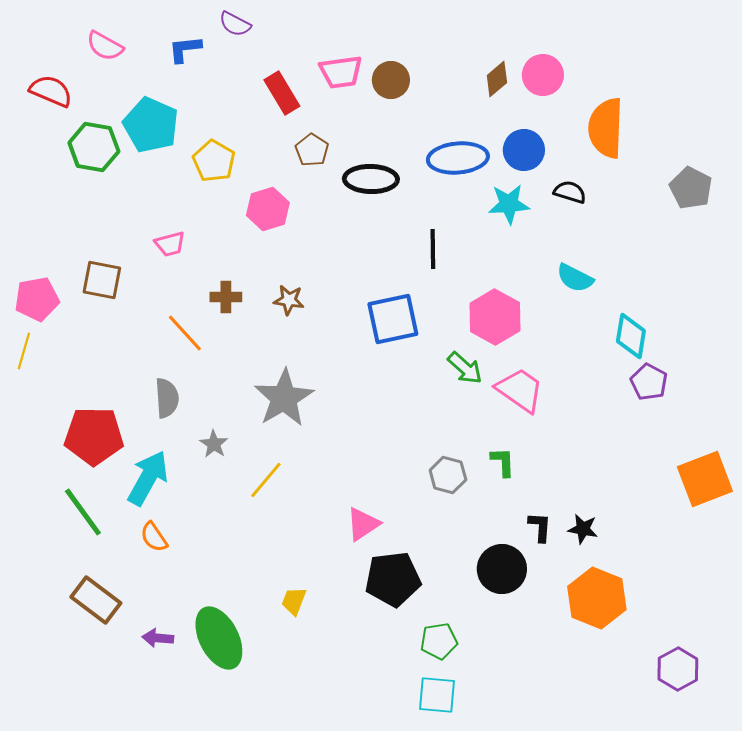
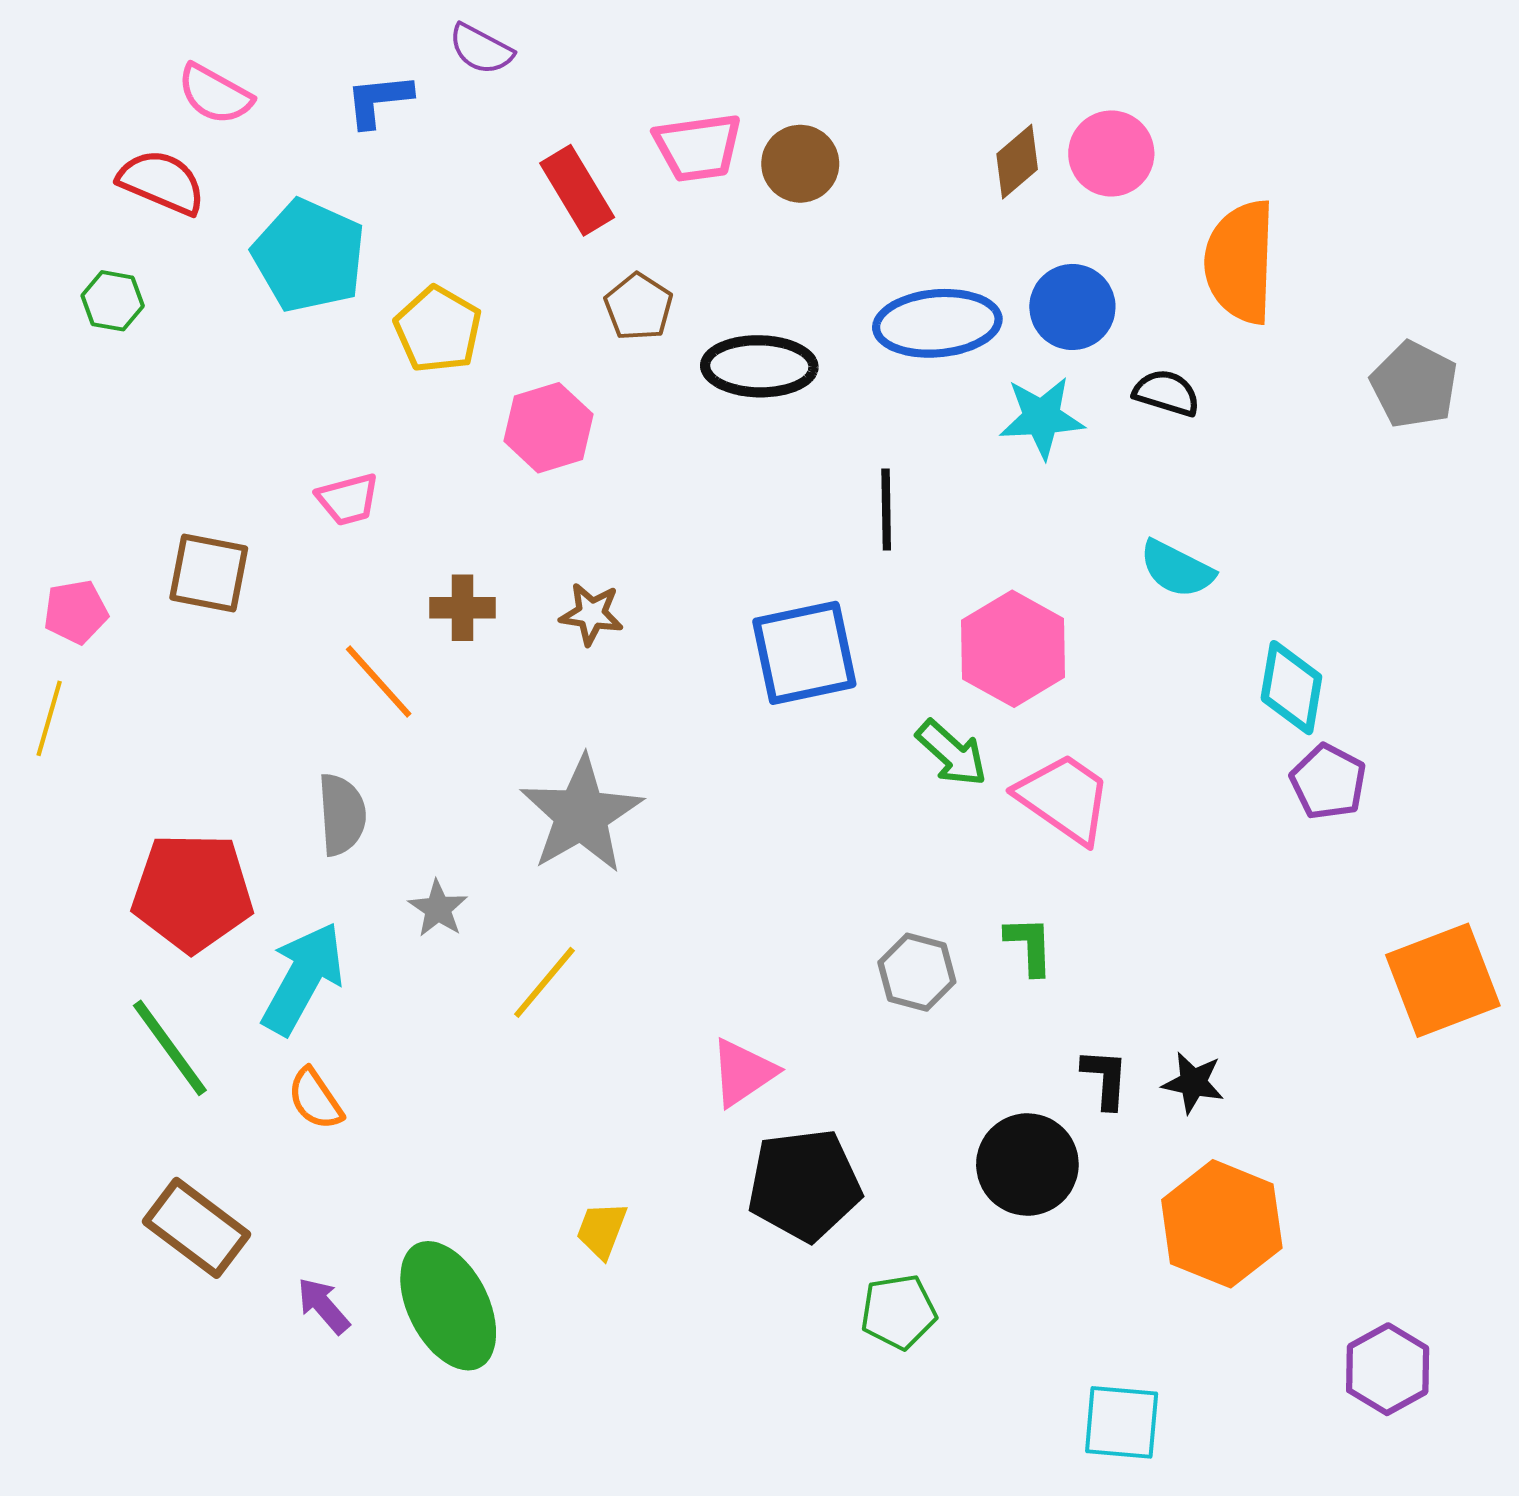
red semicircle: (51, 91) -> (162, 182), moved
green hexagon: (94, 147) -> (113, 301), moved, size x0.6
pink pentagon: (37, 299) -> (76, 612), size x0.7
purple arrow: (158, 638) -> (323, 1306), turned 44
cyan square: (437, 695) -> (1122, 1422), moved

